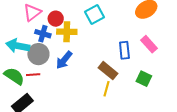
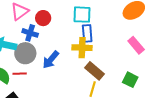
cyan square: (94, 14) -> (82, 15), turned 30
yellow cross: (67, 32) -> (82, 48), moved
blue rectangle: (124, 50) -> (87, 33), moved

